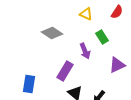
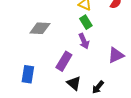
gray diamond: (52, 33) -> (40, 28), moved, turned -30
green rectangle: (102, 37) -> (86, 22), moved

